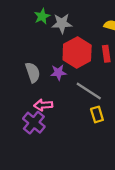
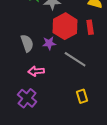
yellow rectangle: (97, 114) -> (82, 96), moved
purple cross: (34, 123) -> (27, 98), moved

